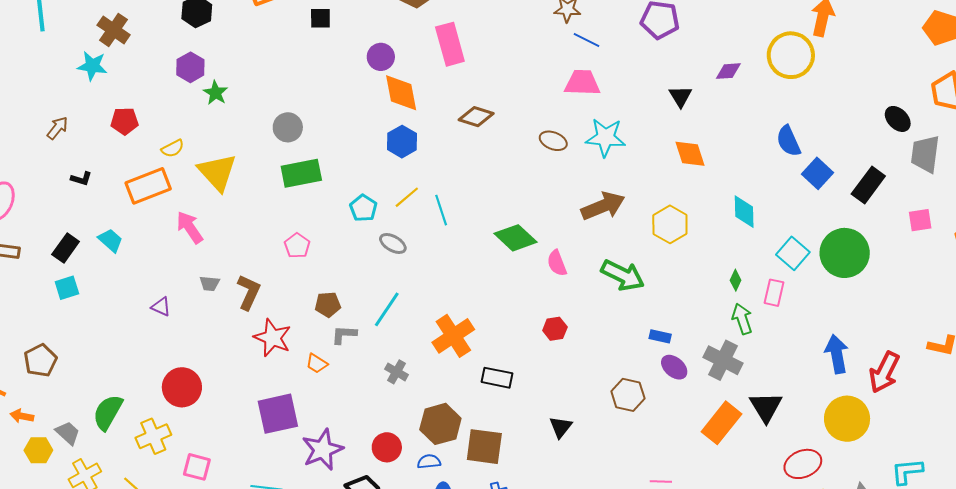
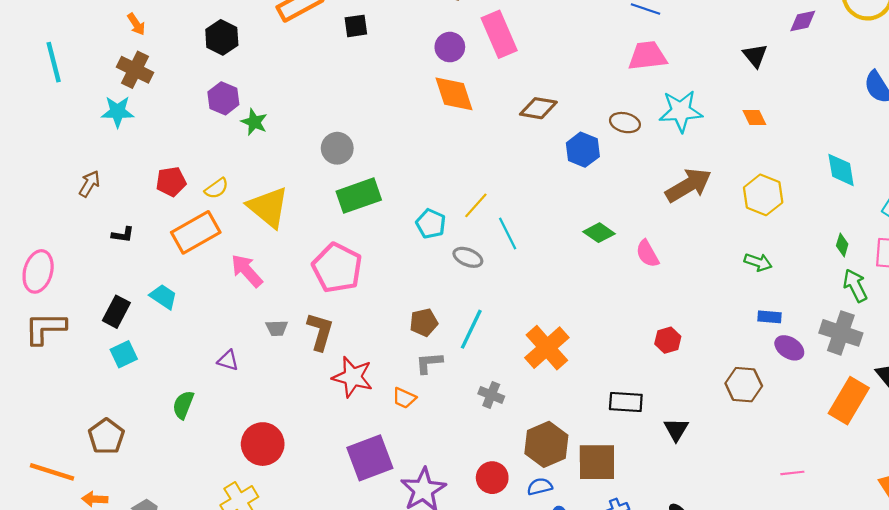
purple circle: (381, 57) -> (450, 47), moved
red pentagon: (125, 121) -> (171, 182), moved
blue hexagon: (402, 142) -> (583, 150), moved
orange diamond: (690, 154) -> (754, 117), moved, size x0.7
cyan line: (441, 210) -> (508, 233), moved
green diamond: (516, 238) -> (599, 233), size x0.7
pink pentagon: (297, 246) -> (337, 268), moved, size x1.8
green arrow: (623, 275) -> (758, 262), moved, size x0.6
brown pentagon: (328, 304) -> (424, 322), moved
red hexagon: (555, 329) -> (668, 340), moved
black rectangle: (497, 378) -> (626, 402), moved
green semicircle: (108, 412) -> (183, 405), moved, size x0.7

